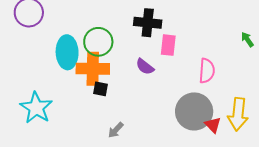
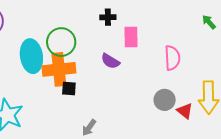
black cross: (148, 23) -> (108, 17), size x0.6
gray circle: (194, 111) -> (165, 100), size x0.6

